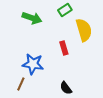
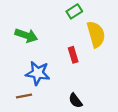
green arrow: (32, 18) -> (26, 35), moved
brown line: (21, 84) -> (24, 96), turned 56

